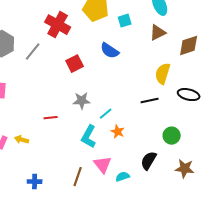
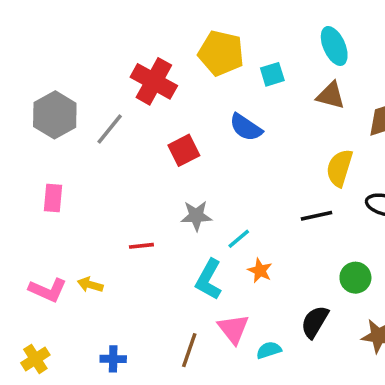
brown triangle: (158, 33) -> (331, 95), turned 42

